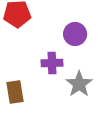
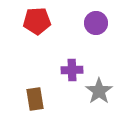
purple circle: (75, 34) -> (96, 23), moved

